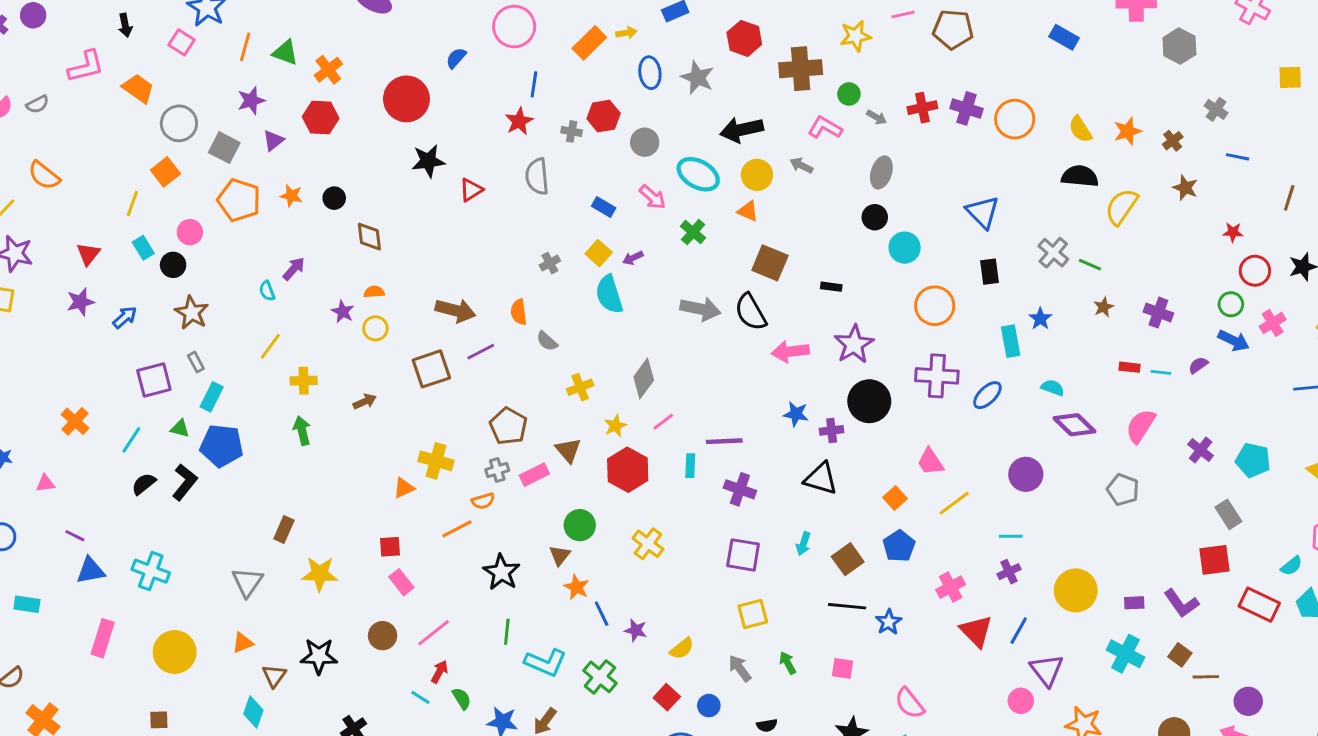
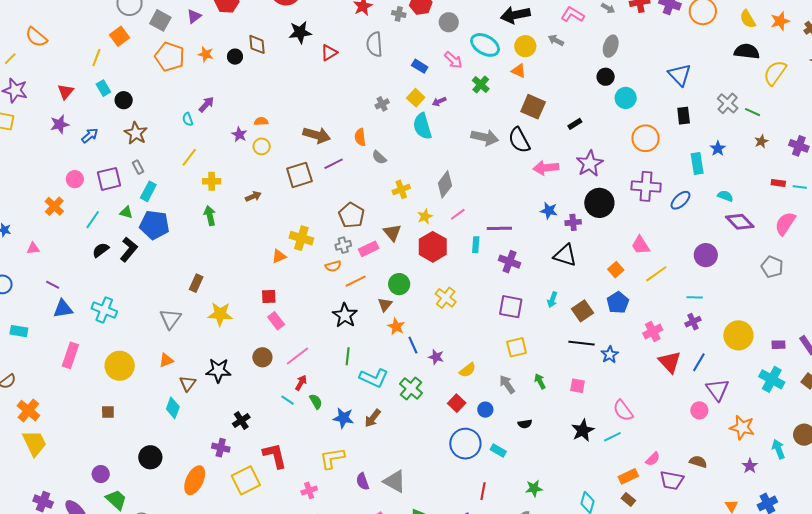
pink circle: (190, 232) -> (75, 179), moved
brown diamond: (369, 237) -> (257, 44), moved
black rectangle: (831, 287) -> (575, 124), turned -40
orange line: (457, 529) -> (356, 281), moved

